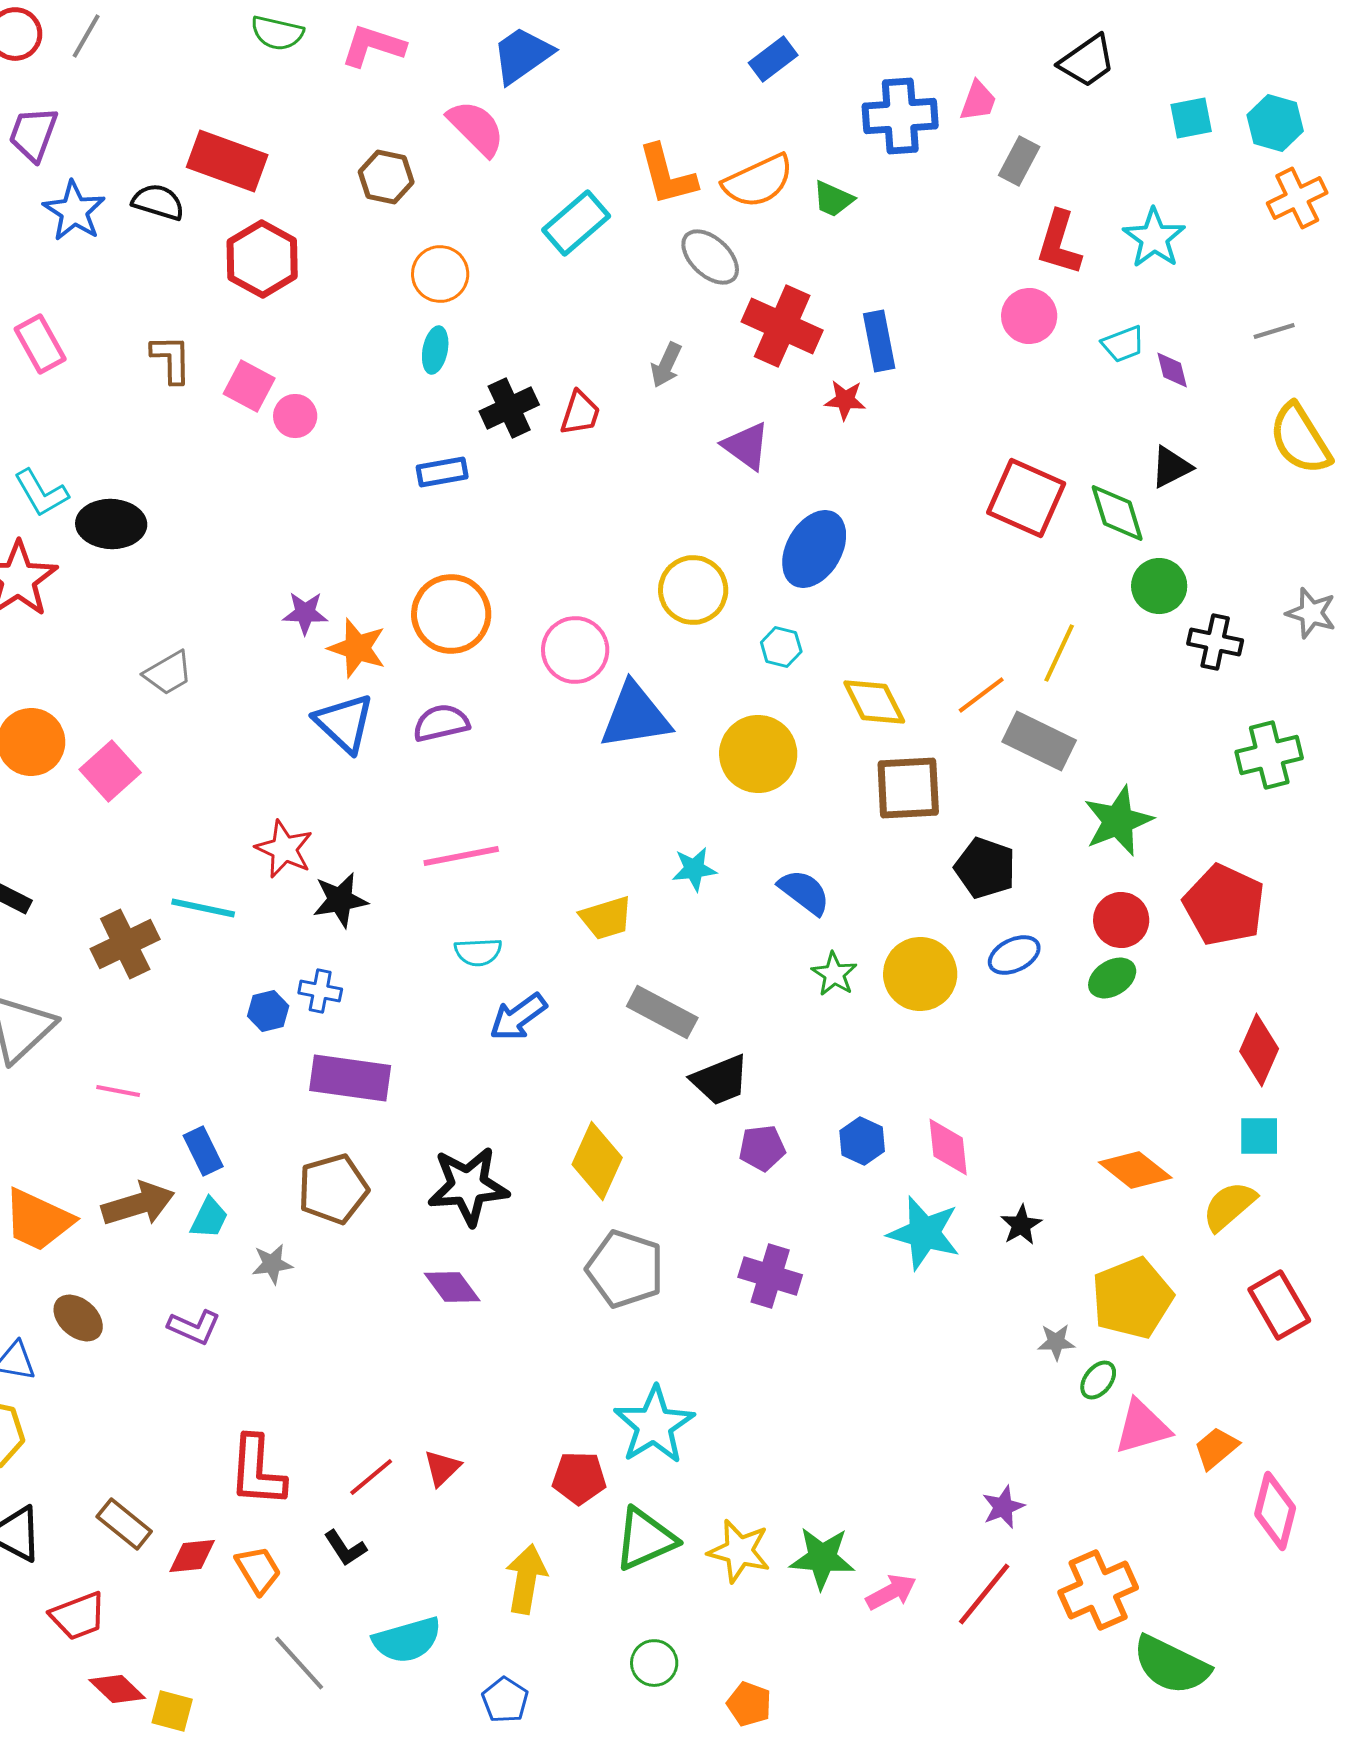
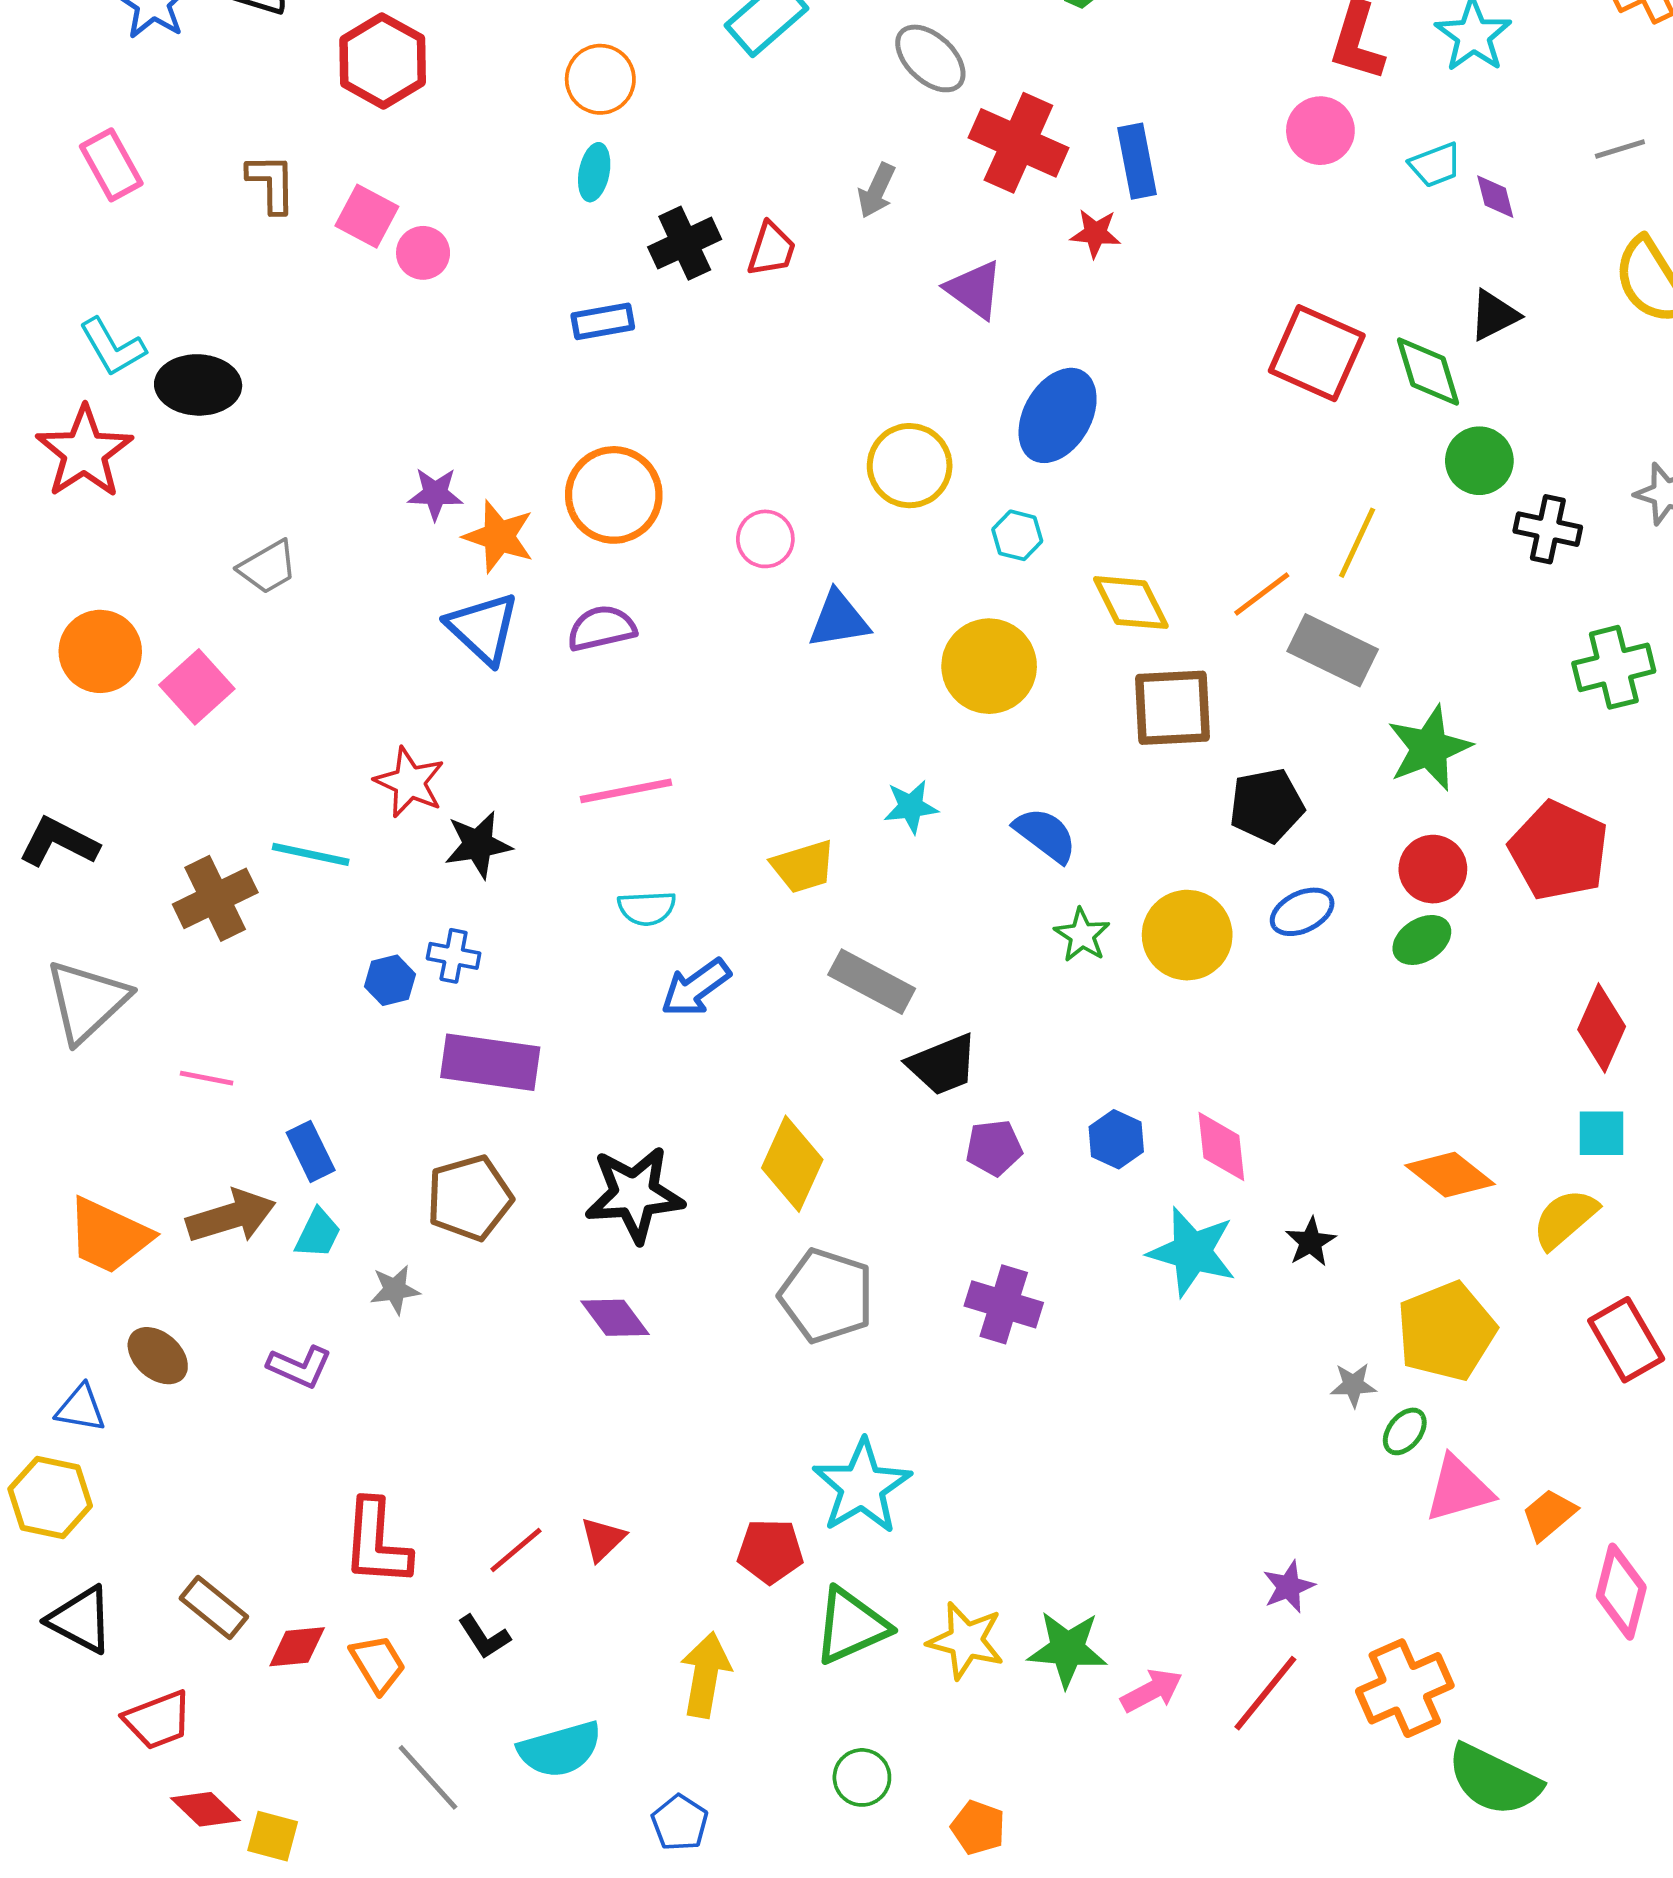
pink circle: (575, 650) -> (765, 539), size x0.7
blue triangle: (635, 716) -> (839, 620), size x0.7
black pentagon: (985, 868) -> (1267, 805), turned -30

